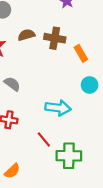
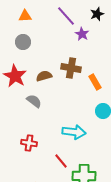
brown semicircle: (26, 35) -> (44, 76), moved
gray semicircle: (12, 84) -> (34, 101), moved

